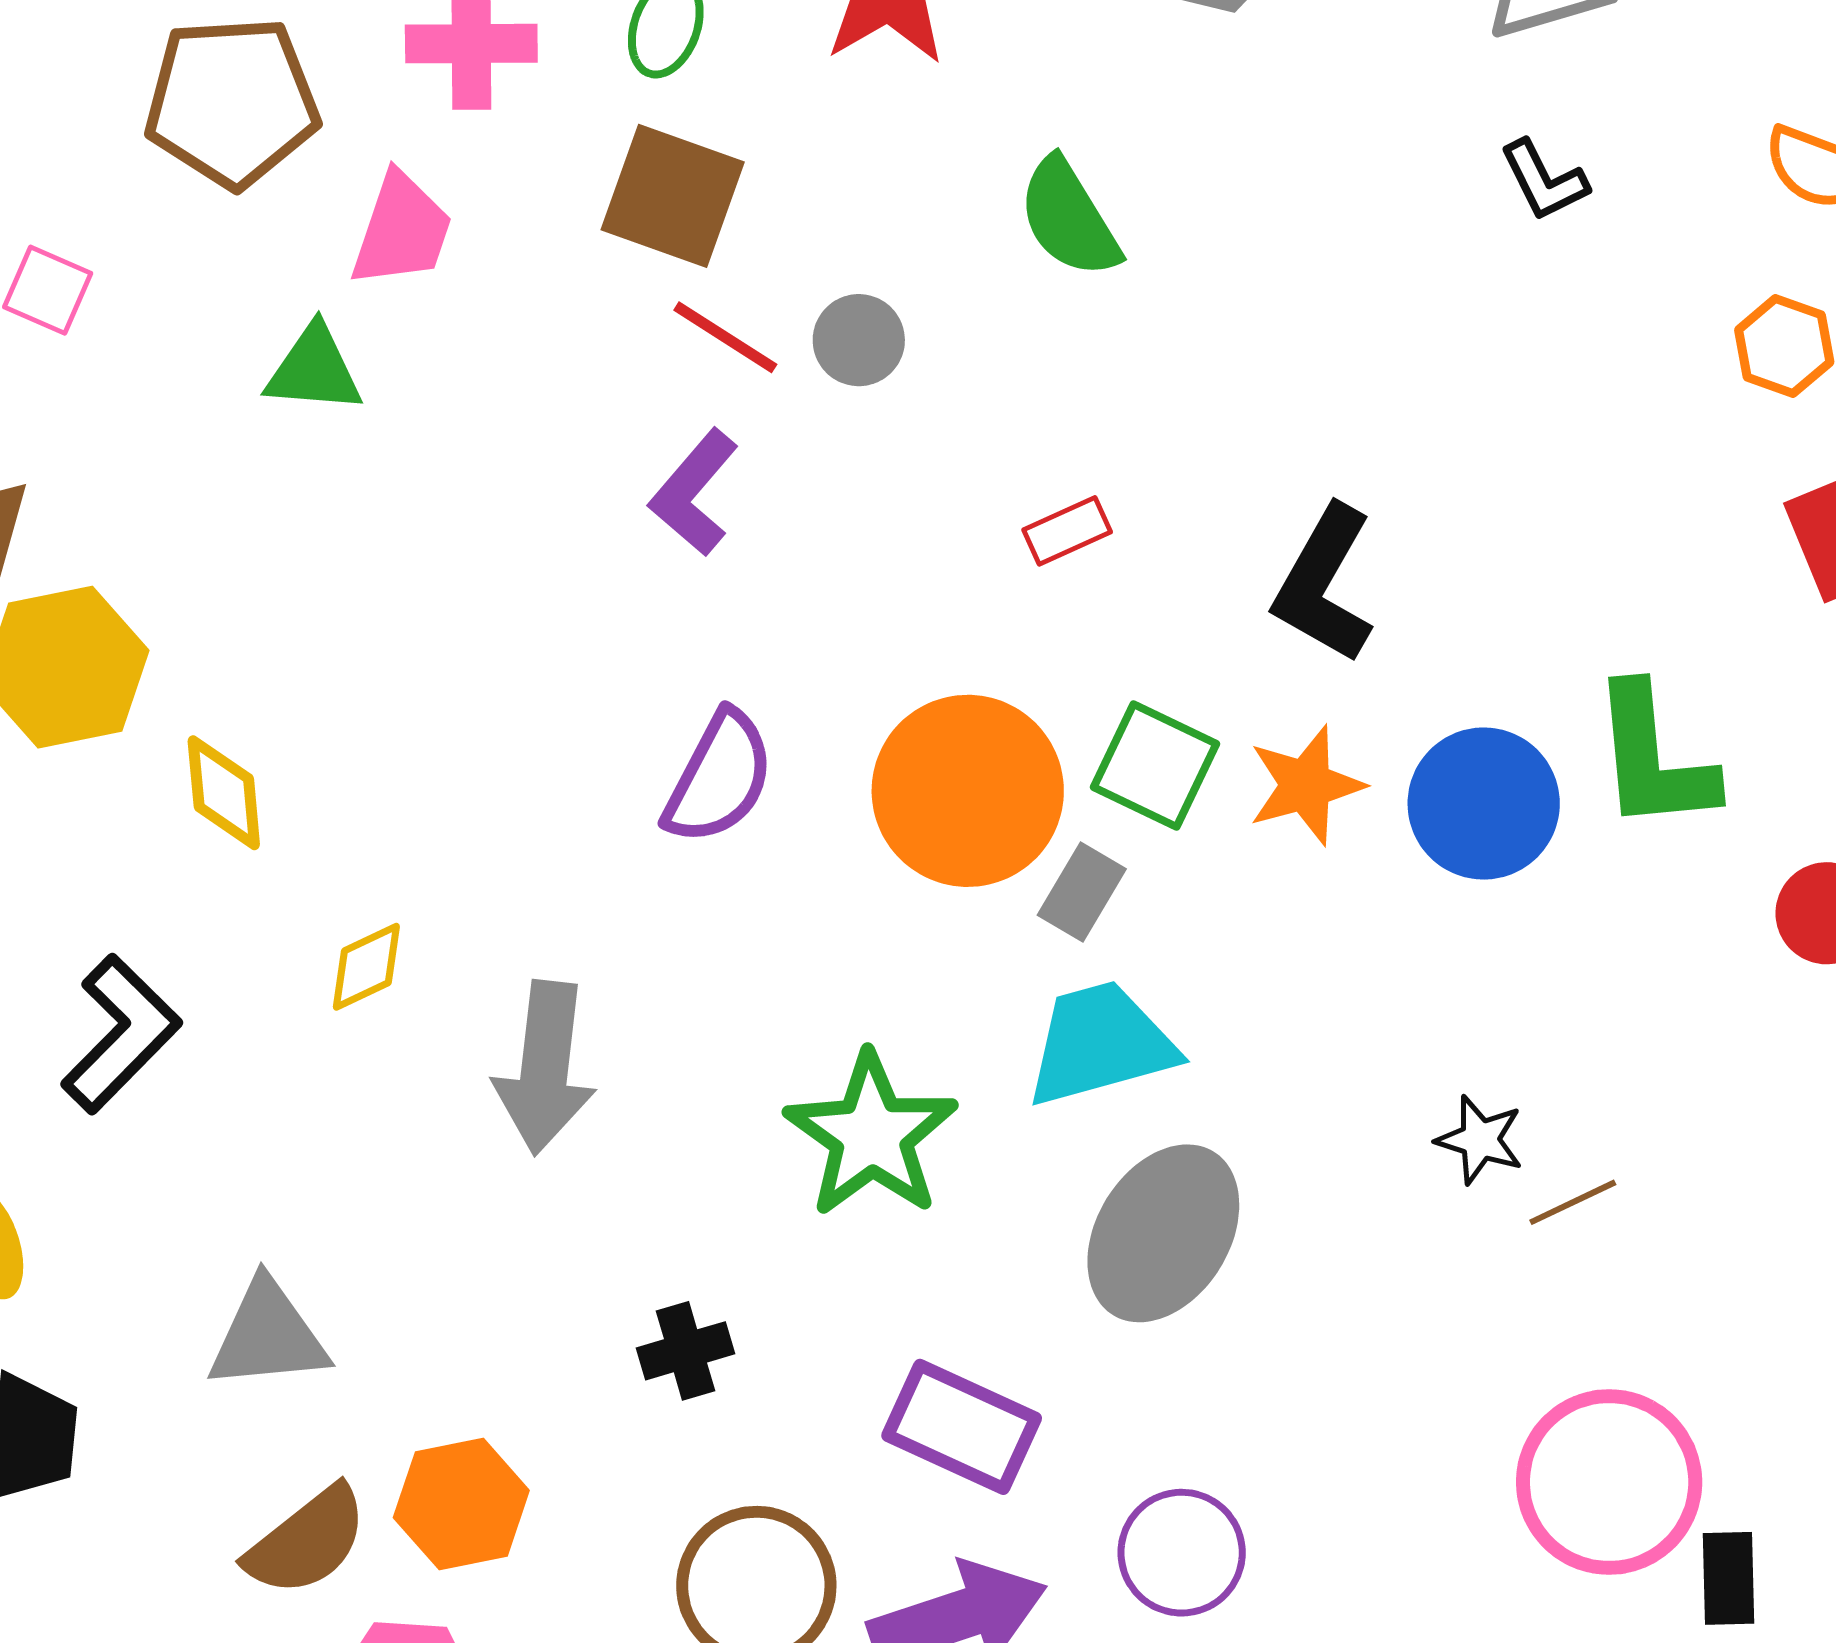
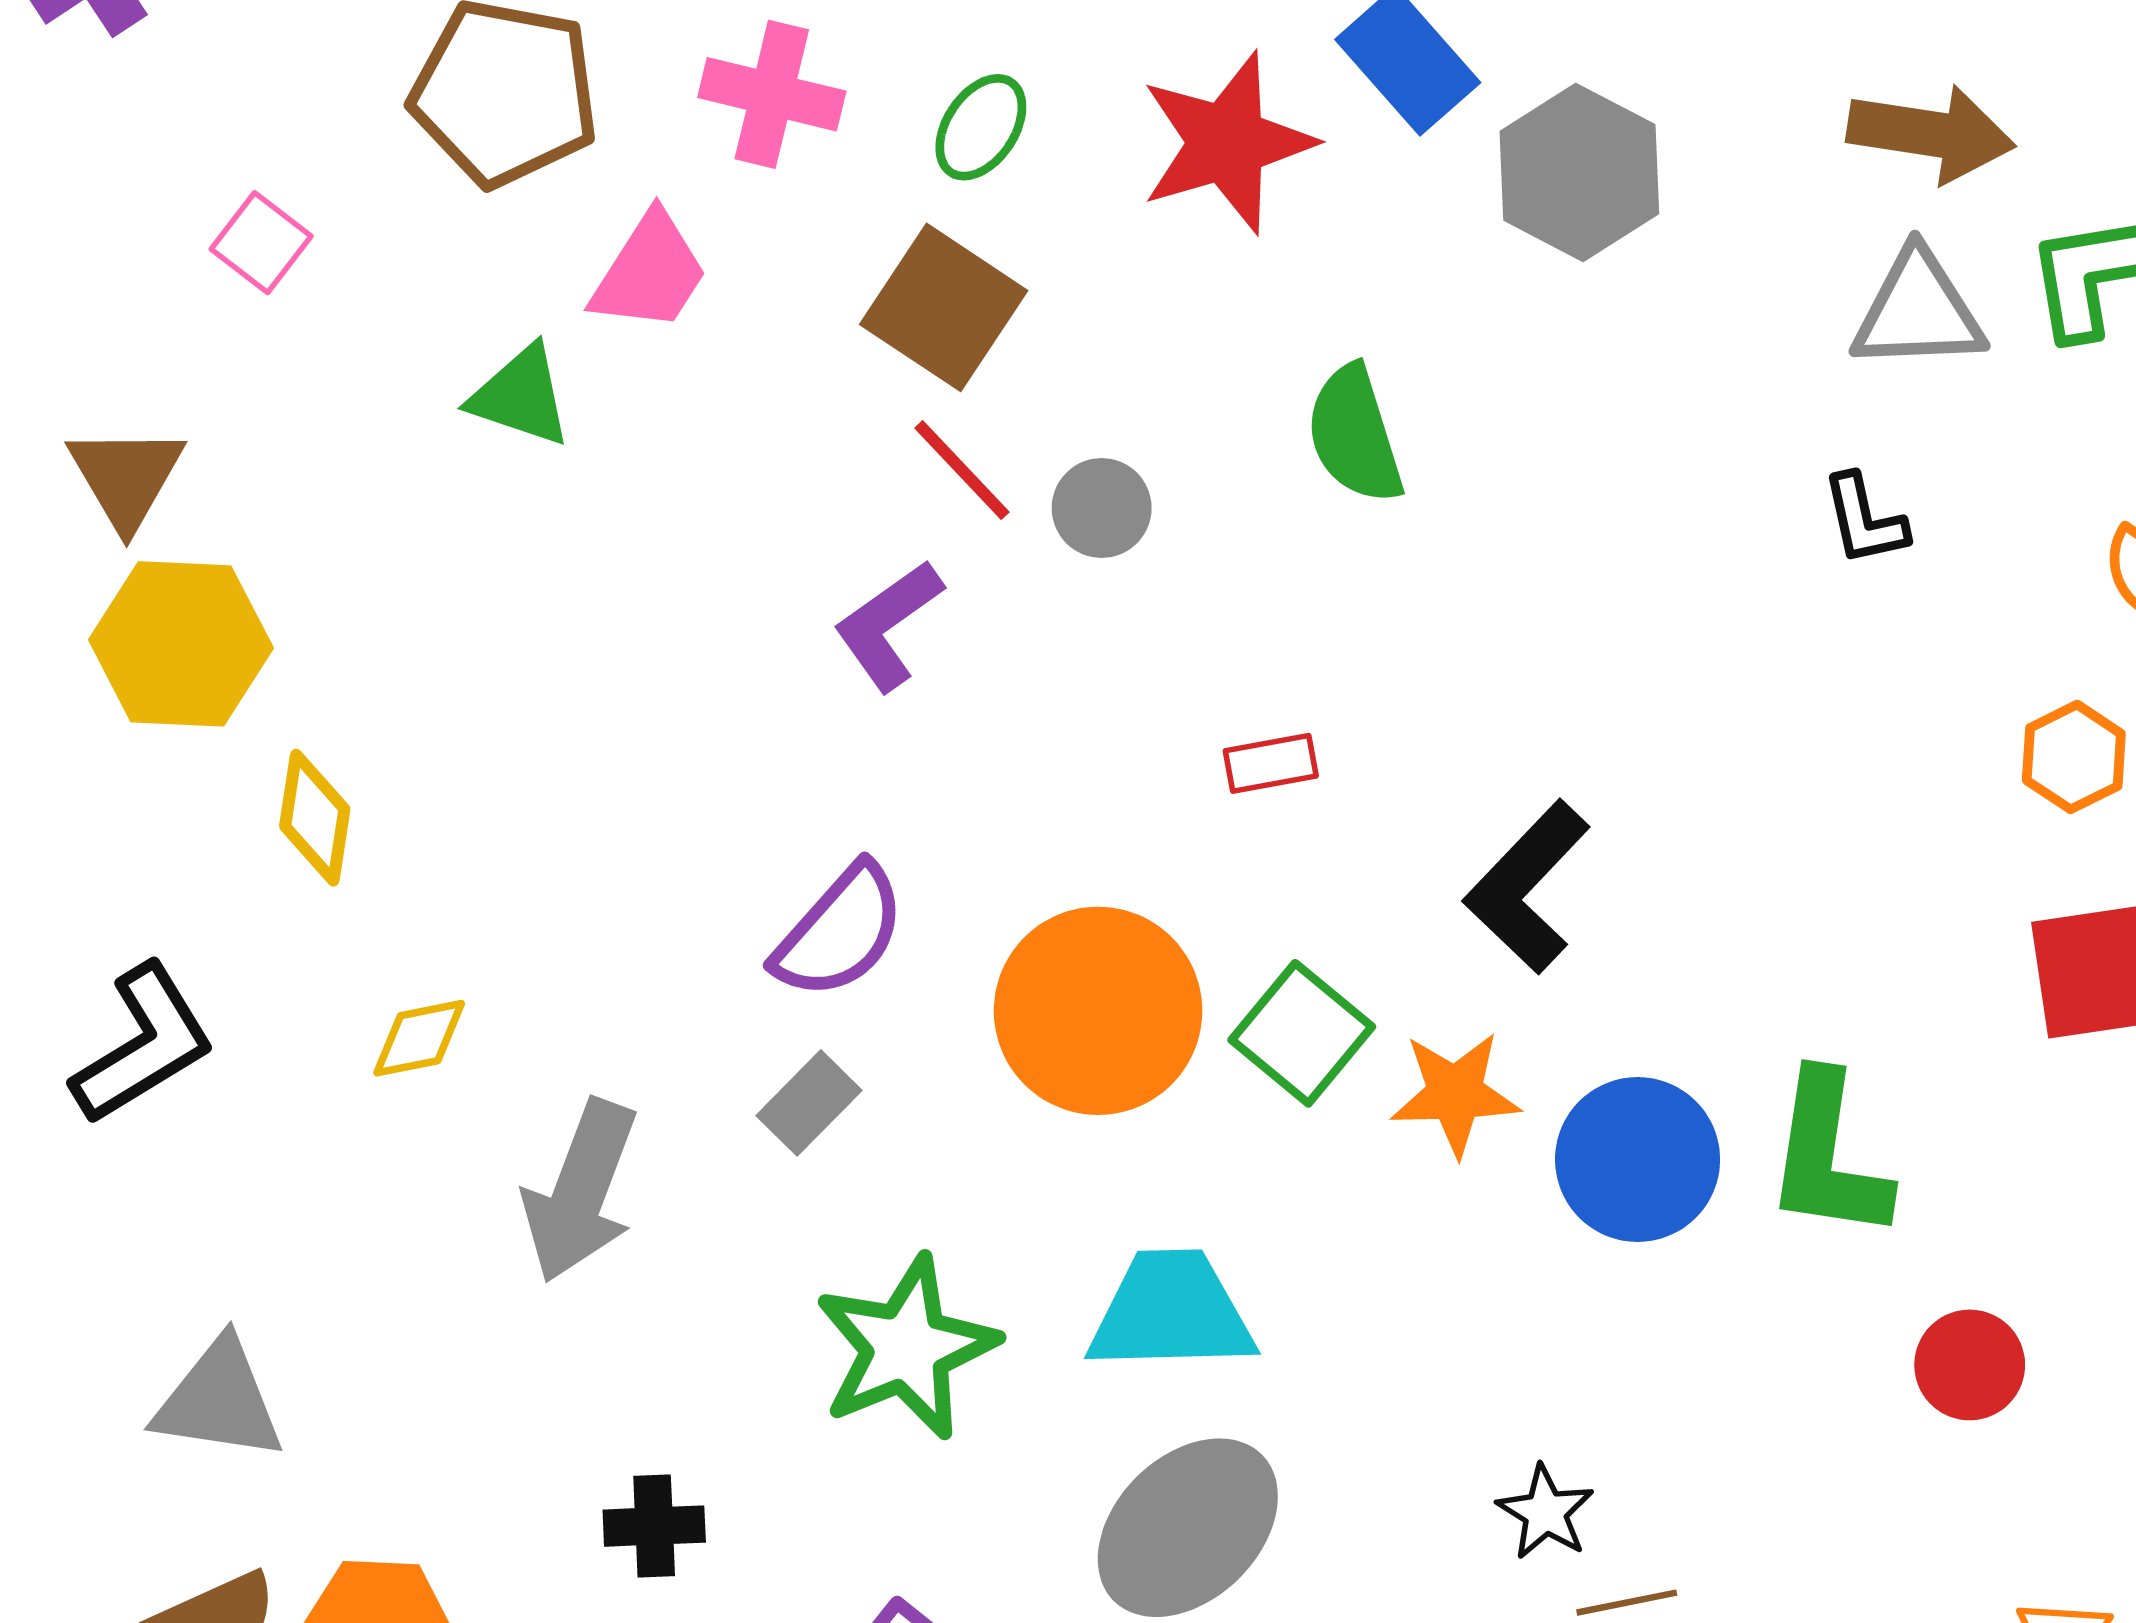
gray rectangle: (1082, 892) -> (809, 1103), moved

